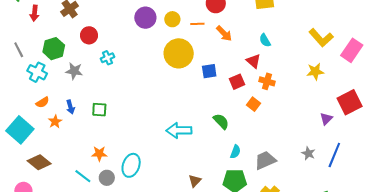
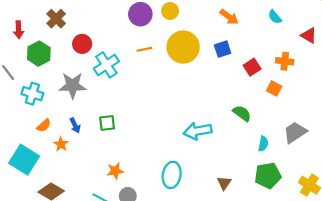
orange line: (197, 24) -> (144, 49), moved
green hexagon: (54, 49) -> (39, 54), moved
cyan cross: (107, 58) -> (106, 65), size x1.6
red triangle: (253, 61) -> (309, 35), moved
gray star: (74, 71) -> (73, 86), size x1.4
blue square: (209, 71) -> (223, 49), moved
gray trapezoid: (265, 160) -> (295, 132), moved
cyan ellipse: (131, 165) -> (172, 175), moved

